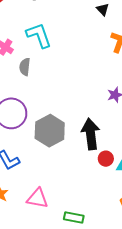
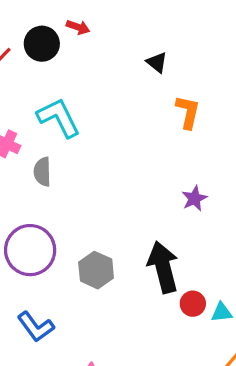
gray hexagon: (50, 131) -> (96, 270), size x0.7

